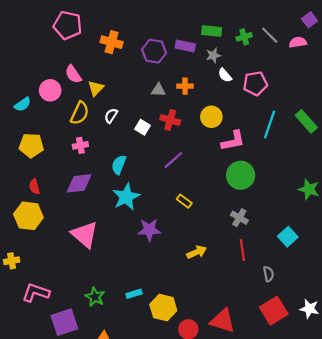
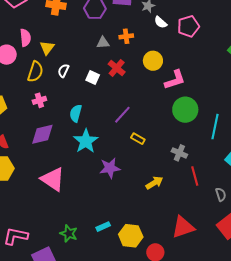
pink semicircle: (73, 74) -> (25, 38), turned -144
red cross: (170, 120) -> (117, 68), turned 30
cyan line: (270, 124) -> (215, 127), moved
purple line: (173, 160) -> (122, 115), moved
gray cross: (239, 218) -> (179, 153), moved
red triangle: (223, 321) -> (183, 227), moved, turned -30

